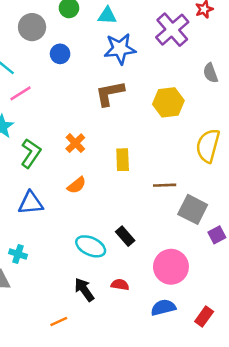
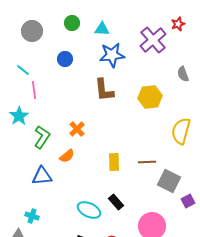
gray circle: (32, 27) -> (32, 31), moved
pink line: (21, 93) -> (34, 90), turned -66
brown L-shape: (110, 93) -> (104, 90), turned -85
yellow rectangle: (123, 160) -> (114, 162), moved
orange semicircle: (77, 185) -> (67, 156), moved

